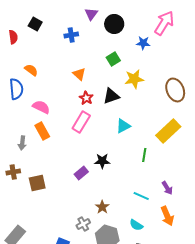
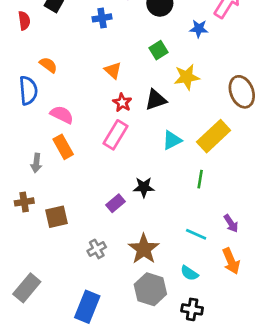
yellow rectangle: (168, 131) -> (214, 136), moved
brown star: (102, 207) -> (144, 249), size x1.6
gray cross: (83, 224) -> (97, 249), moved

